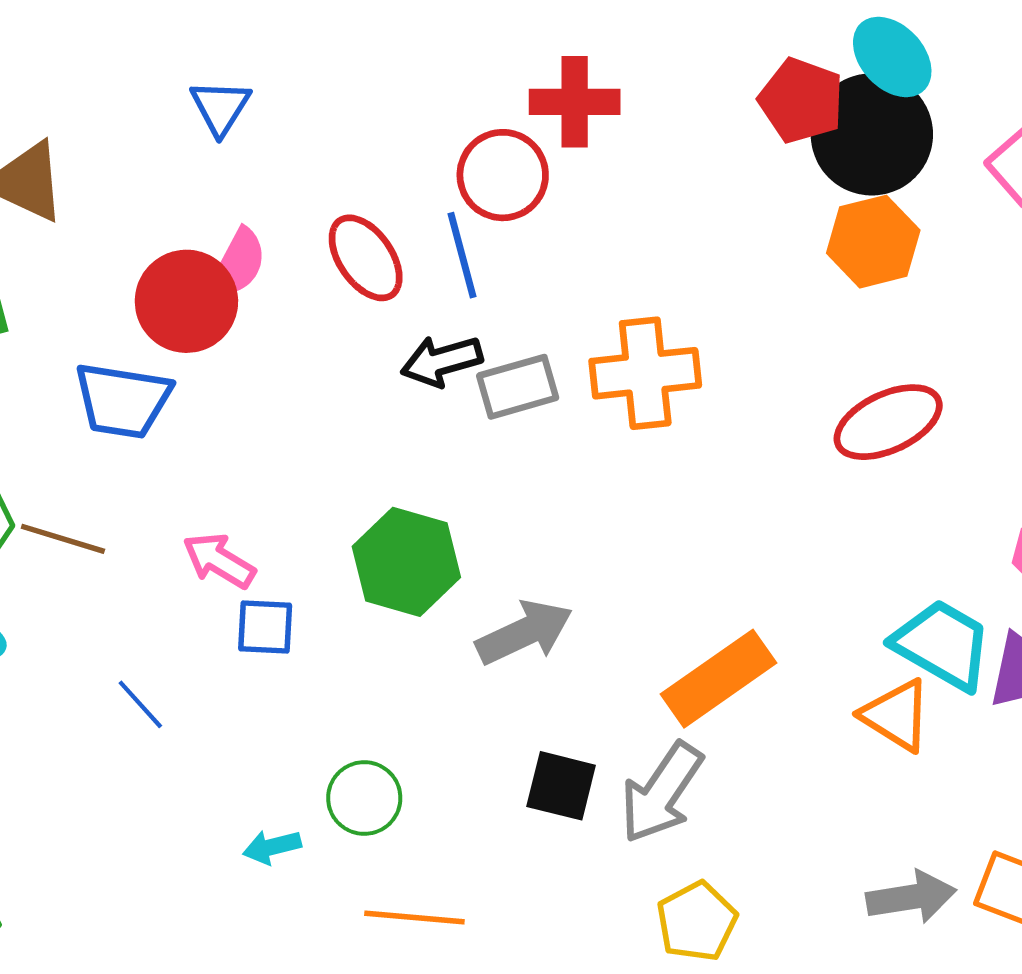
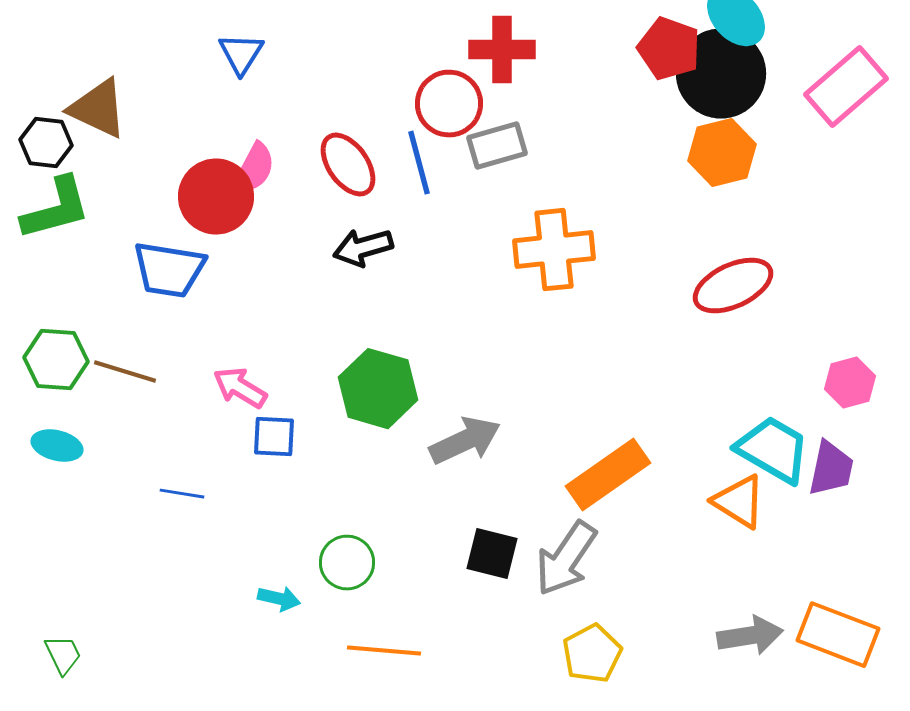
black arrow: (442, 361) -> (363, 248), moved
gray rectangle: (518, 387) -> (497, 146), moved
blue line: (140, 704) -> (182, 494), turned -39
cyan arrow: (272, 847) -> (279, 599), turned -153

